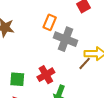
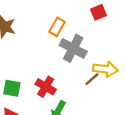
red cross: (46, 75) -> (46, 87), turned -36

